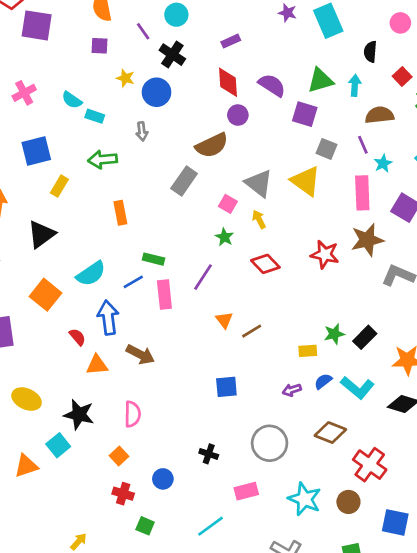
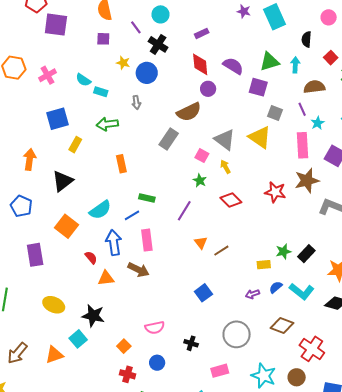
pink rectangle: (164, 295) -> (147, 240), moved
blue square: (226, 387) -> (203, 293), turned -30
pink semicircle: (132, 414) -> (155, 328), moved, turned 78

